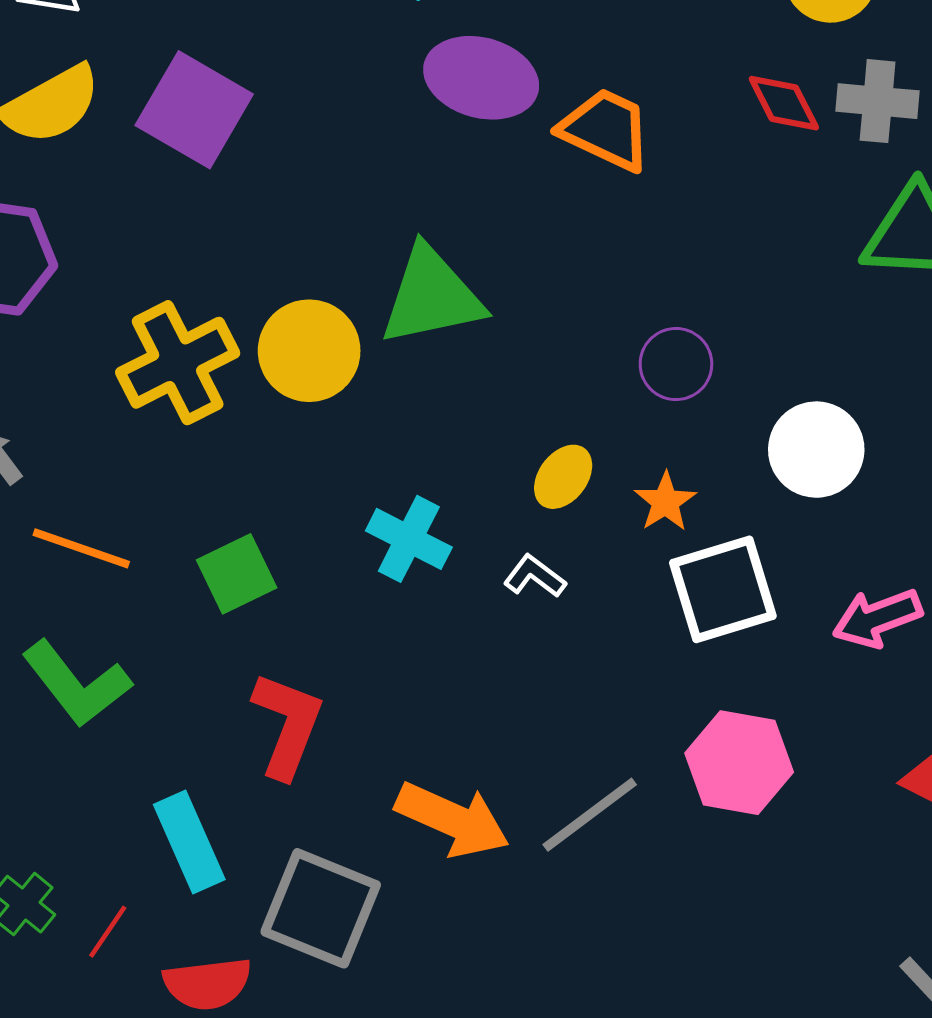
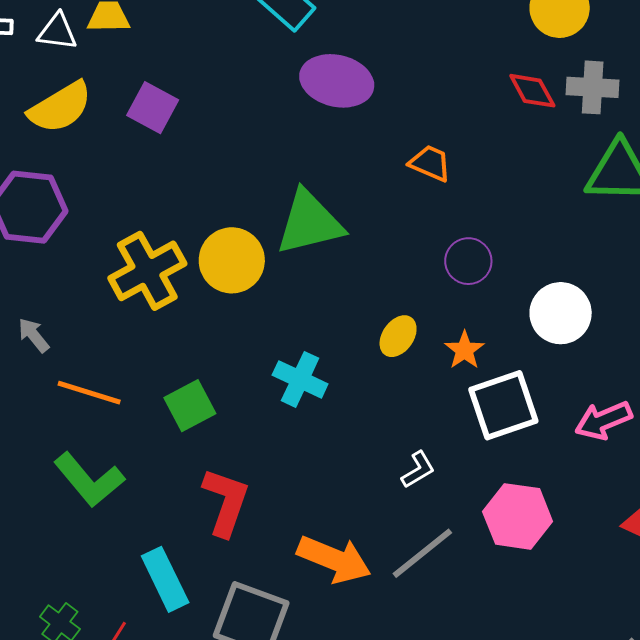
purple square: (194, 110) -> (153, 108), size x0.7
orange trapezoid: (606, 129) -> (430, 163), moved, size x0.7
white L-shape: (535, 576) -> (418, 470), moved, turned 114

